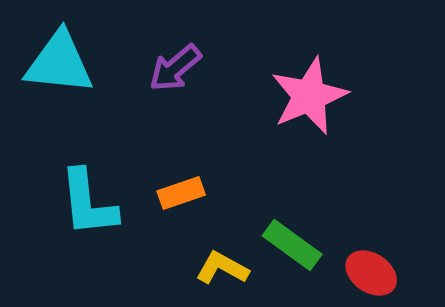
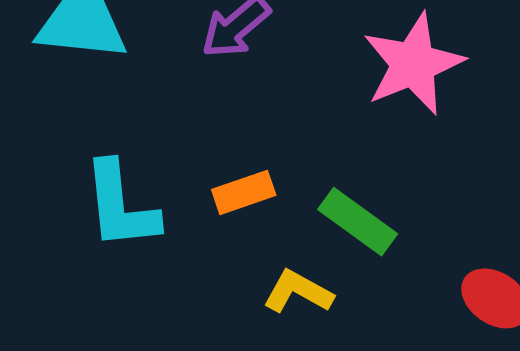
green rectangle: (292, 245) -> (358, 222), moved

